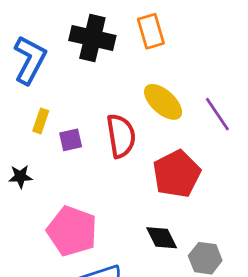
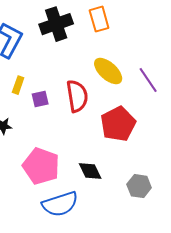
black cross: (92, 38) -> (56, 24), turned -32
black diamond: (162, 238) -> (90, 171), moved

